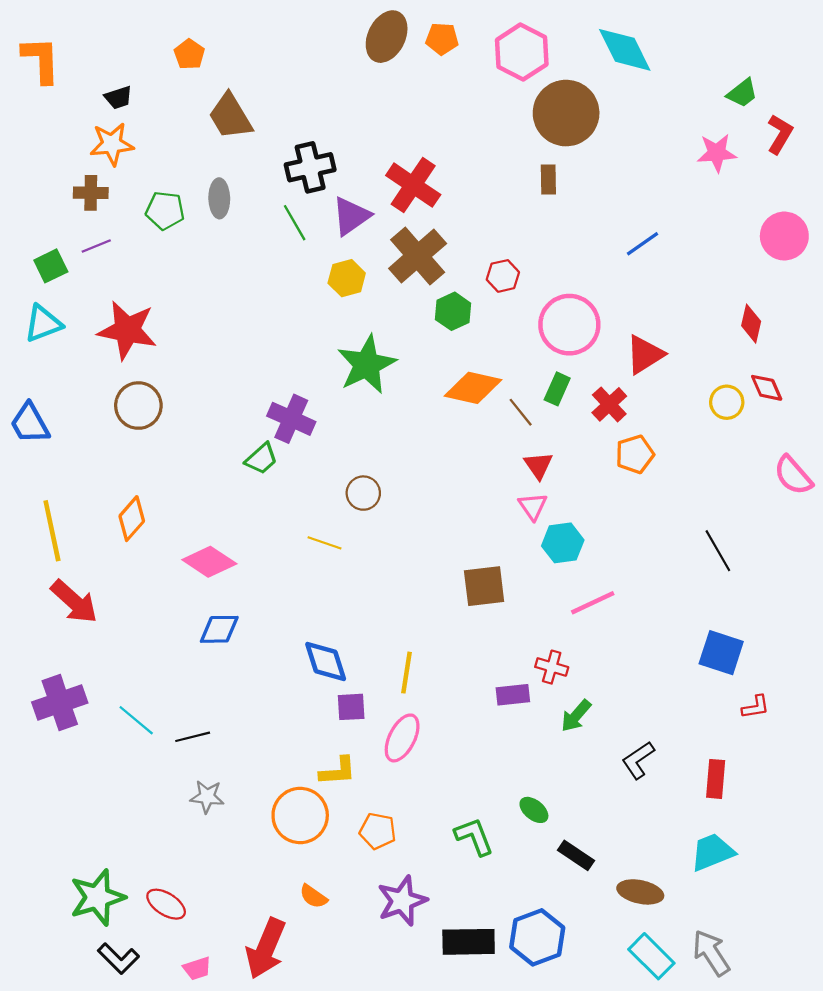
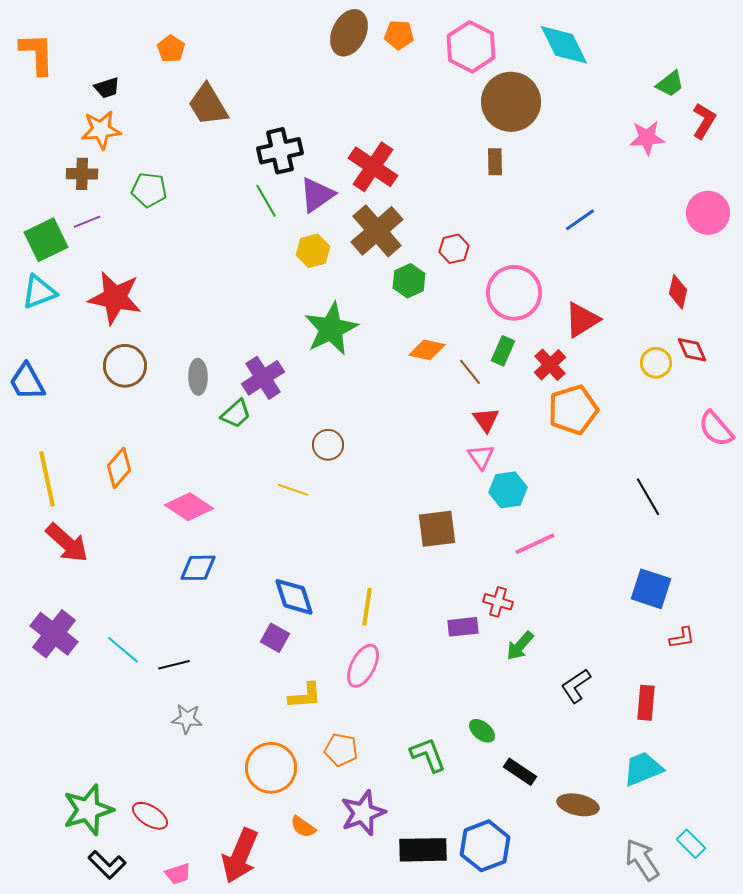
gray ellipse: (219, 198) -> (198, 377), moved
green square: (51, 266) -> (46, 240), size x1.4
orange diamond: (473, 388) -> (427, 350), size x0.7
purple cross: (291, 419) -> (263, 378), turned 33
orange pentagon: (635, 454) -> (573, 410), size x1.4
purple cross: (60, 702) -> (54, 634), turned -33
purple square: (351, 707) -> (275, 638), moved, turned 32
orange circle: (300, 815) -> (271, 768), moved
orange semicircle: (313, 896) -> (303, 827), moved
cyan rectangle: (651, 956) -> (691, 844), moved, size x0.7

